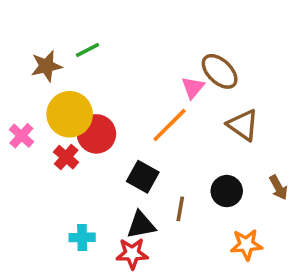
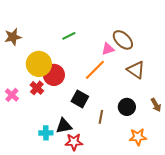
green line: (87, 50) -> (69, 36), moved
brown star: (46, 66) -> (13, 37), moved
pink triangle: (193, 87) -> (108, 49), turned 32
pink cross: (21, 136) -> (12, 95), moved
black triangle: (141, 225) -> (64, 126), moved

